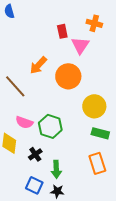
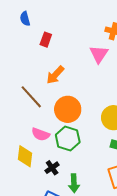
red rectangle: (62, 31) -> (46, 40), moved, turned 32
orange circle: (68, 76) -> (68, 109), moved

